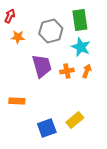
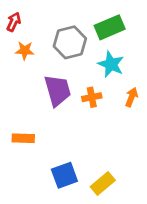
green rectangle: (80, 20) -> (110, 27), turned 75
orange arrow: (87, 71) -> (132, 97), moved
yellow rectangle: (75, 120) -> (103, 184), moved

